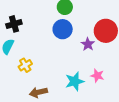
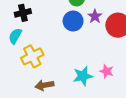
purple star: (88, 44) -> (95, 16), moved
yellow cross: (25, 65) -> (32, 56), size x1.5

